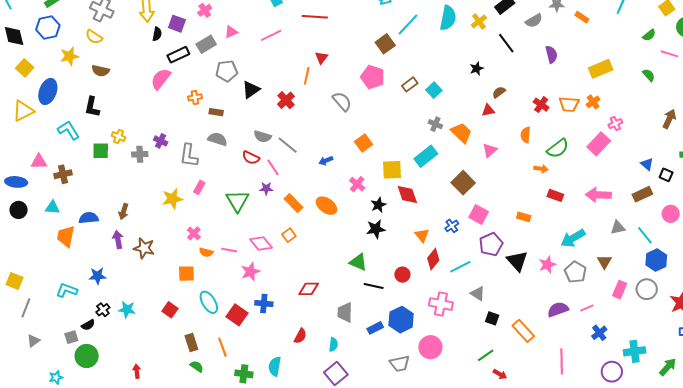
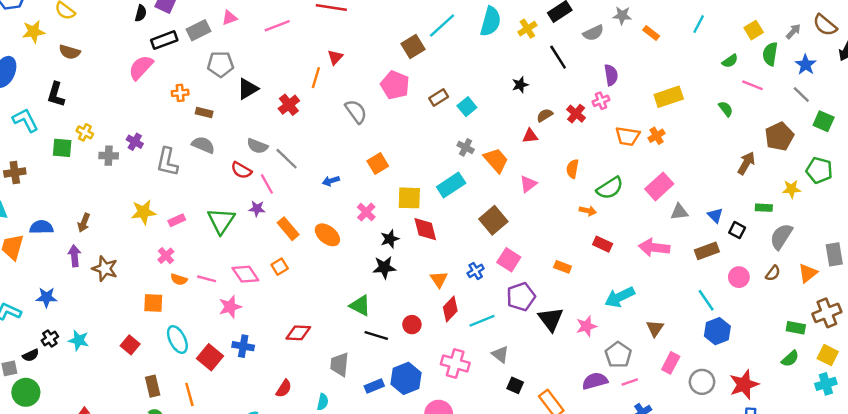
red cross: (541, 105) -> (576, 114), moved
pink cross: (615, 124) -> (601, 101), moved
pink rectangle: (199, 187) -> (177, 220), moved, turned 32
gray triangle: (618, 228) -> (679, 212), moved
gray pentagon: (575, 272) -> (618, 355), moved
gray circle: (647, 289) -> (702, 382), moved

